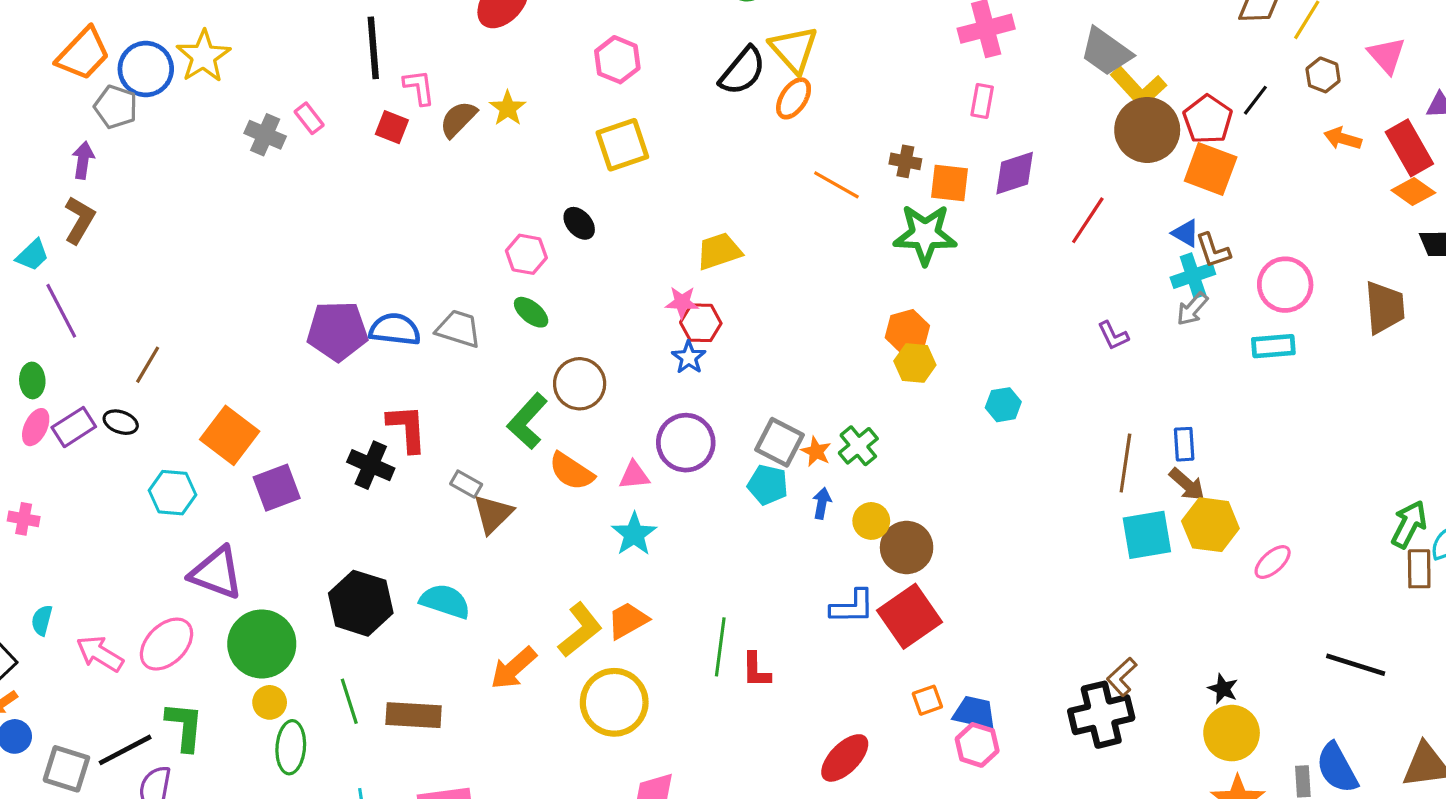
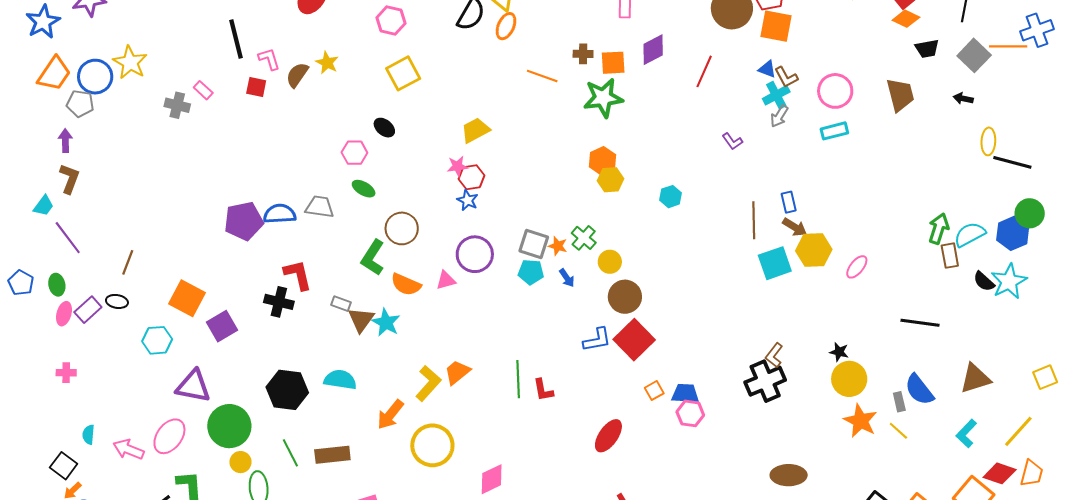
blue arrow: (822, 503) -> (567, 278), turned 144
yellow circle: (871, 521) -> (610, 262), moved
cyan star: (634, 534) -> (386, 323), moved
yellow circle: (614, 702) -> (432, 445), moved

